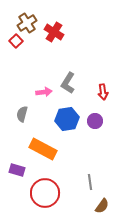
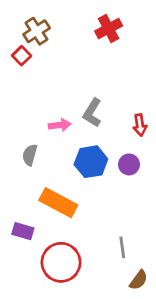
red cross: (54, 32) -> (109, 28), moved, turned 30

